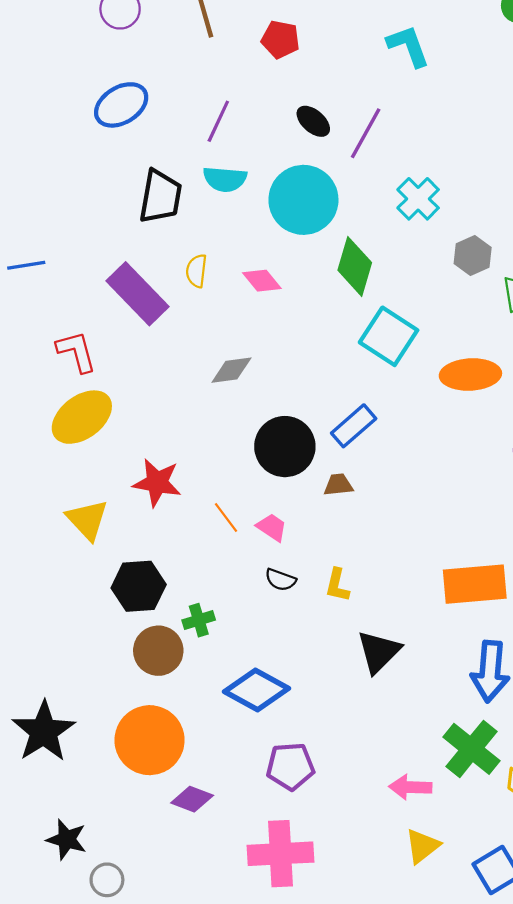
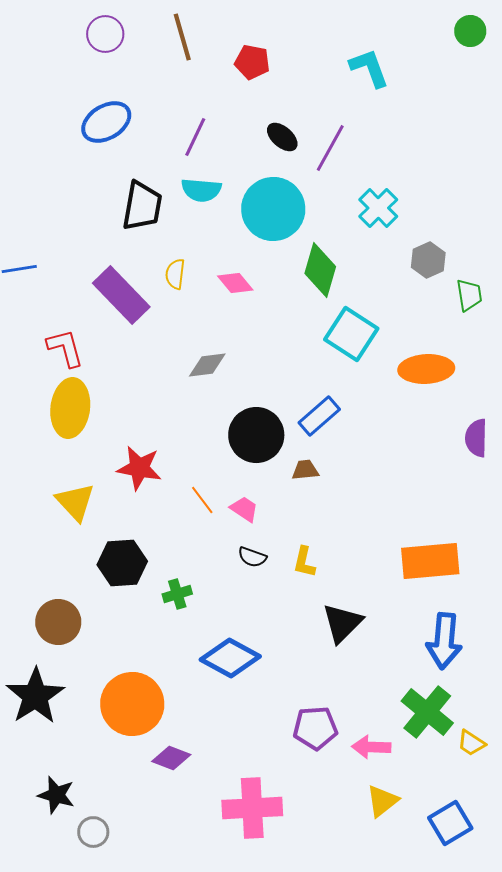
yellow ellipse: (82, 417) -> (70, 408), turned -46
brown circle: (158, 651) -> (58, 622), moved
purple pentagon: (290, 766) -> (315, 728), moved

